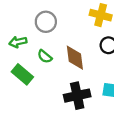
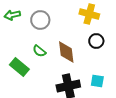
green arrow: (18, 42) -> (12, 15), moved

